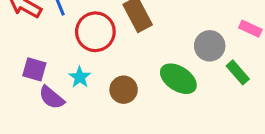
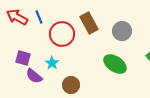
gray circle: (210, 46) -> (122, 31), moved
brown circle: (124, 90) -> (71, 85), moved

